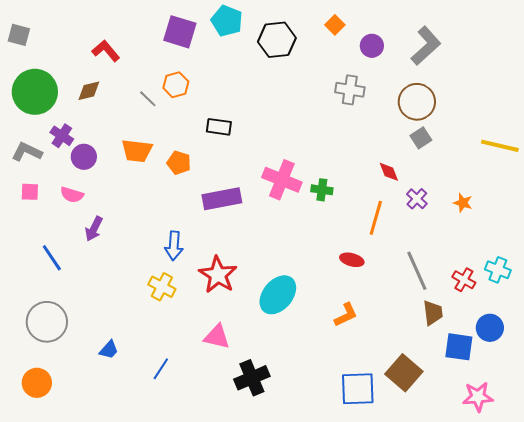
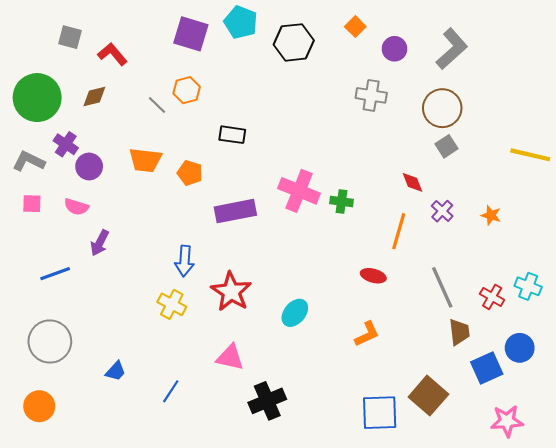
gray square: (19, 35) -> (70, 37), moved
blue line: (52, 258) -> (55, 274), turned -76
cyan ellipse: (278, 295) -> (295, 313), size x0.7
blue square: (459, 347) -> (487, 368), turned -32

